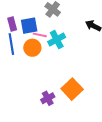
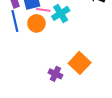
purple cross: (48, 98) -> (55, 74), turned -32

